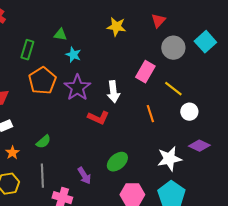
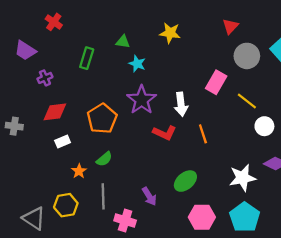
yellow star: (116, 27) -> (170, 33), moved
orange pentagon: (42, 81) -> (102, 118), moved
orange line: (150, 114) -> (203, 134), moved
orange star: (12, 153) -> (79, 171), moved

